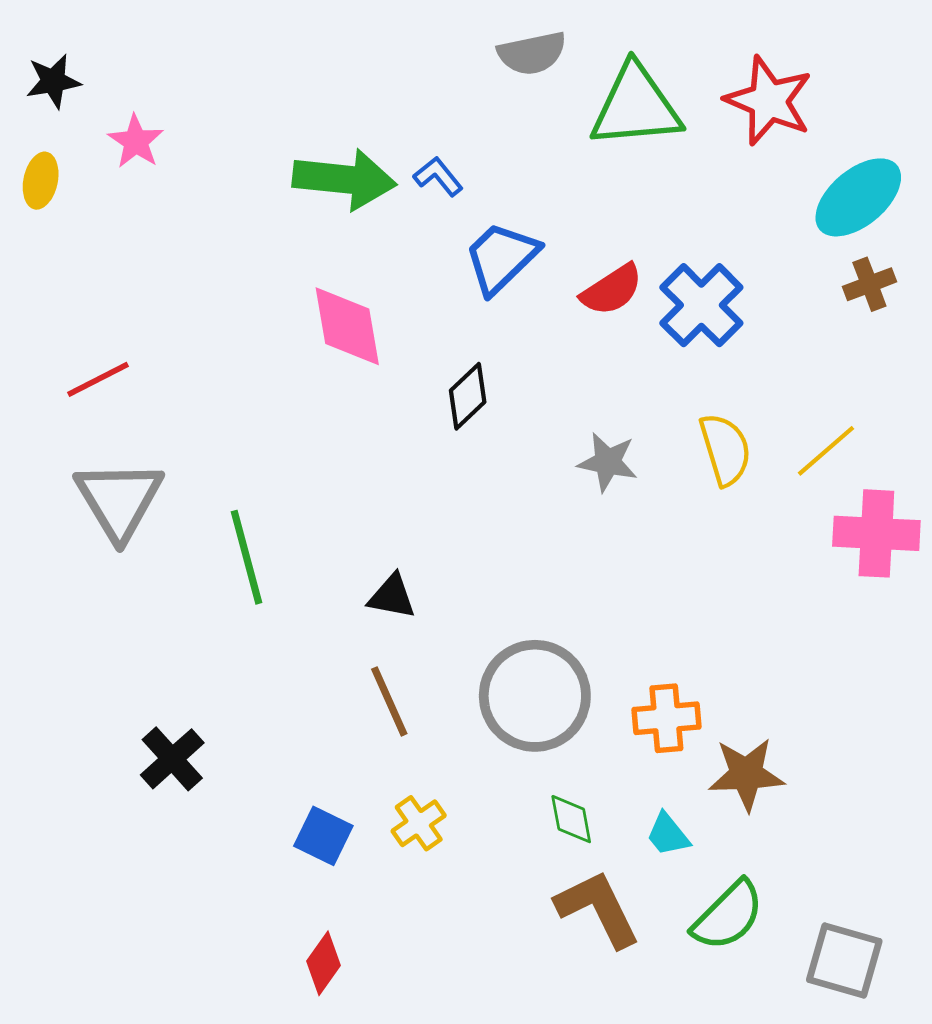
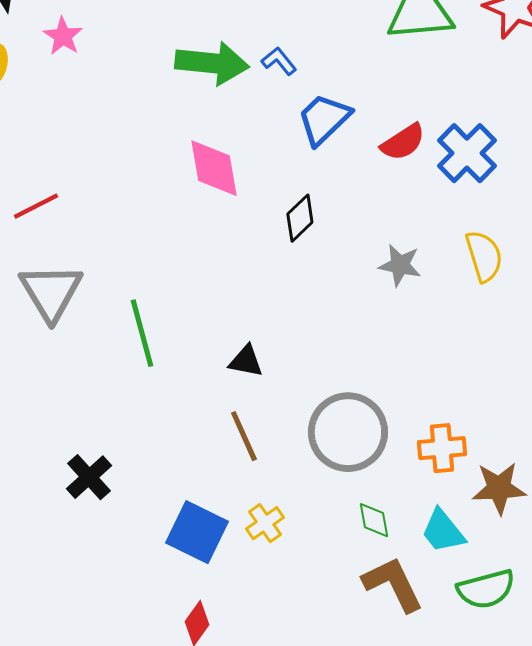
cyan trapezoid: (668, 834) -> (443, 531), size x1.4
blue square: (323, 836) -> (197, 532), size x1.5
green semicircle: (728, 916) -> (486, 589), turned 30

